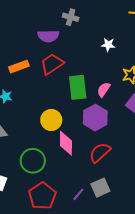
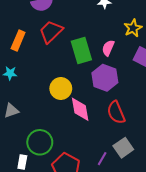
orange rectangle: (19, 67) -> (18, 41), turned -36
red semicircle: (100, 153) -> (116, 112), turned -60
green circle: (33, 161) -> (40, 142), moved

